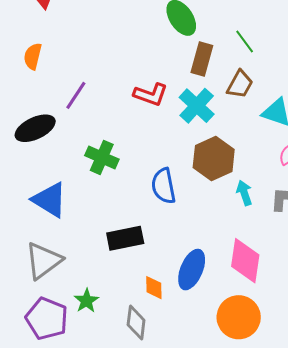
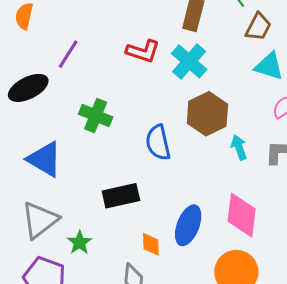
brown trapezoid: (240, 84) -> (258, 27), moved
green star: (86, 301) -> (80, 243), moved

